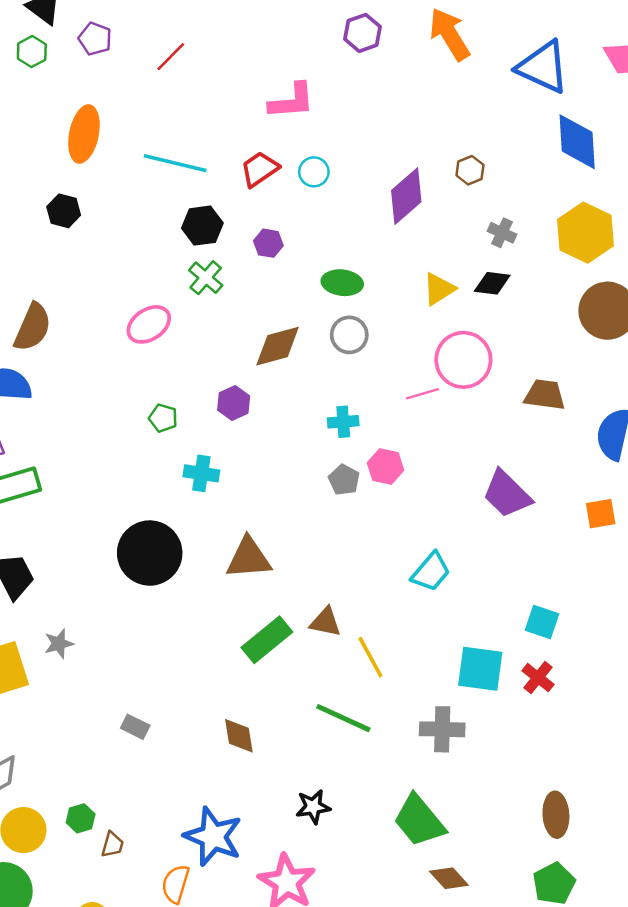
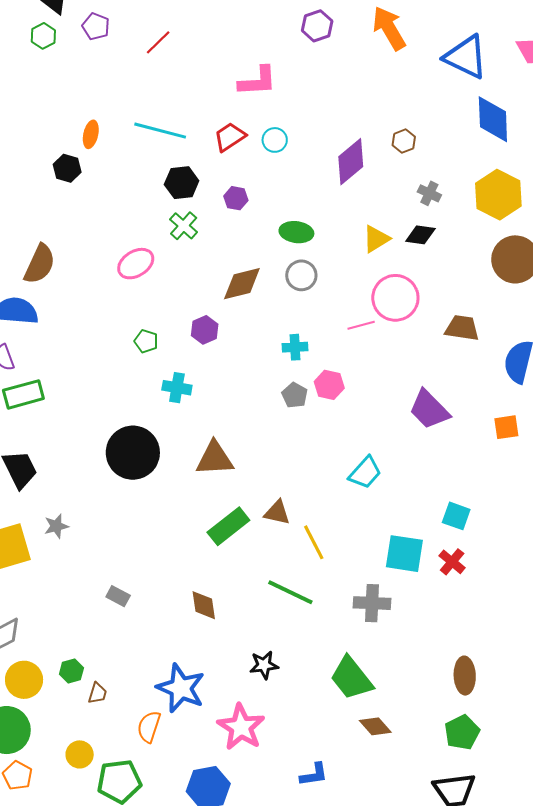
orange ellipse: (84, 134) -> (91, 134), moved, size x0.6

